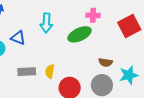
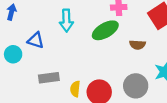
brown semicircle: (106, 62) -> (137, 45), moved
yellow semicircle: (50, 71) -> (75, 89), moved

